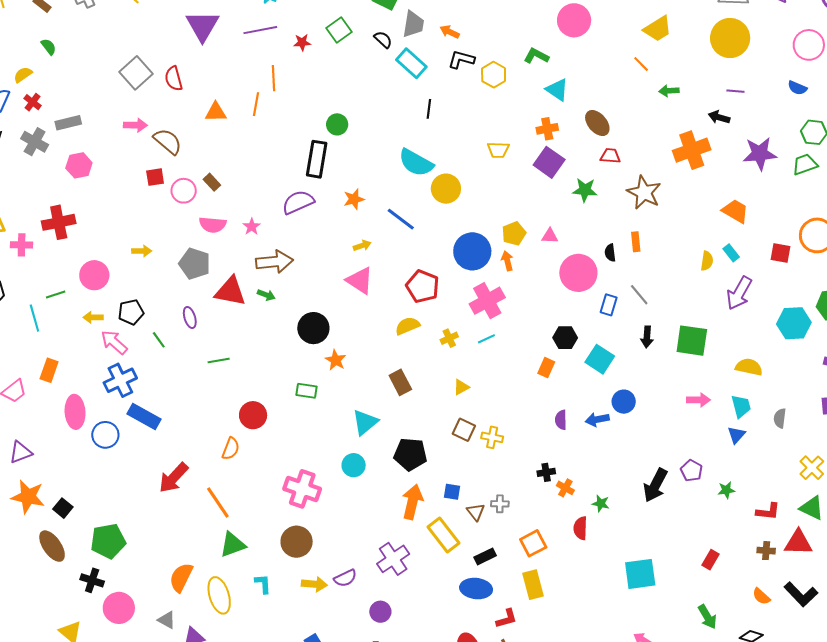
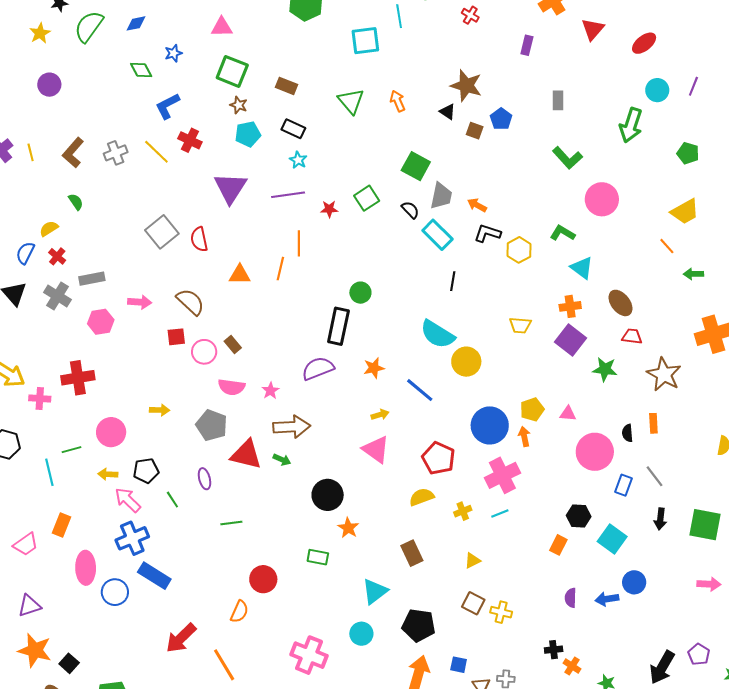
pink arrow: (135, 125) -> (140, 302), moved

